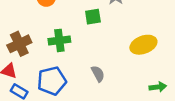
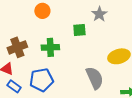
gray semicircle: (98, 74) -> (95, 78), moved, size x1.6

